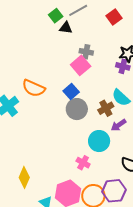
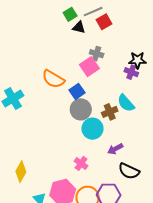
red square: (114, 17) -> (104, 22), moved
orange semicircle: (34, 88) -> (53, 79), moved
purple arrow: (119, 125) -> (115, 149), moved
cyan circle: (99, 141) -> (92, 129), moved

